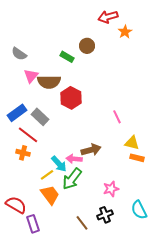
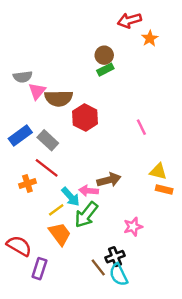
gray semicircle: (19, 54) -> (23, 77), moved, turned -42
green rectangle: (67, 57) -> (105, 70), moved, turned -56
pink line: (117, 117) -> (141, 127), moved
red line: (28, 135) -> (47, 168), moved
orange cross: (23, 153) -> (27, 183), turned -32
cyan semicircle: (139, 210) -> (119, 275), moved
black cross: (105, 215) -> (115, 257), moved
purple rectangle: (33, 224) -> (39, 269), turned 36

